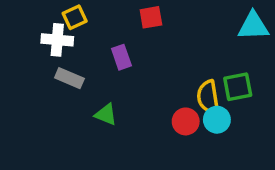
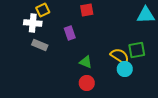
yellow semicircle: (208, 97) -> (120, 56), turned 132
green triangle: (106, 114) -> (86, 62), moved
red circle: (186, 121) -> (87, 83), moved

